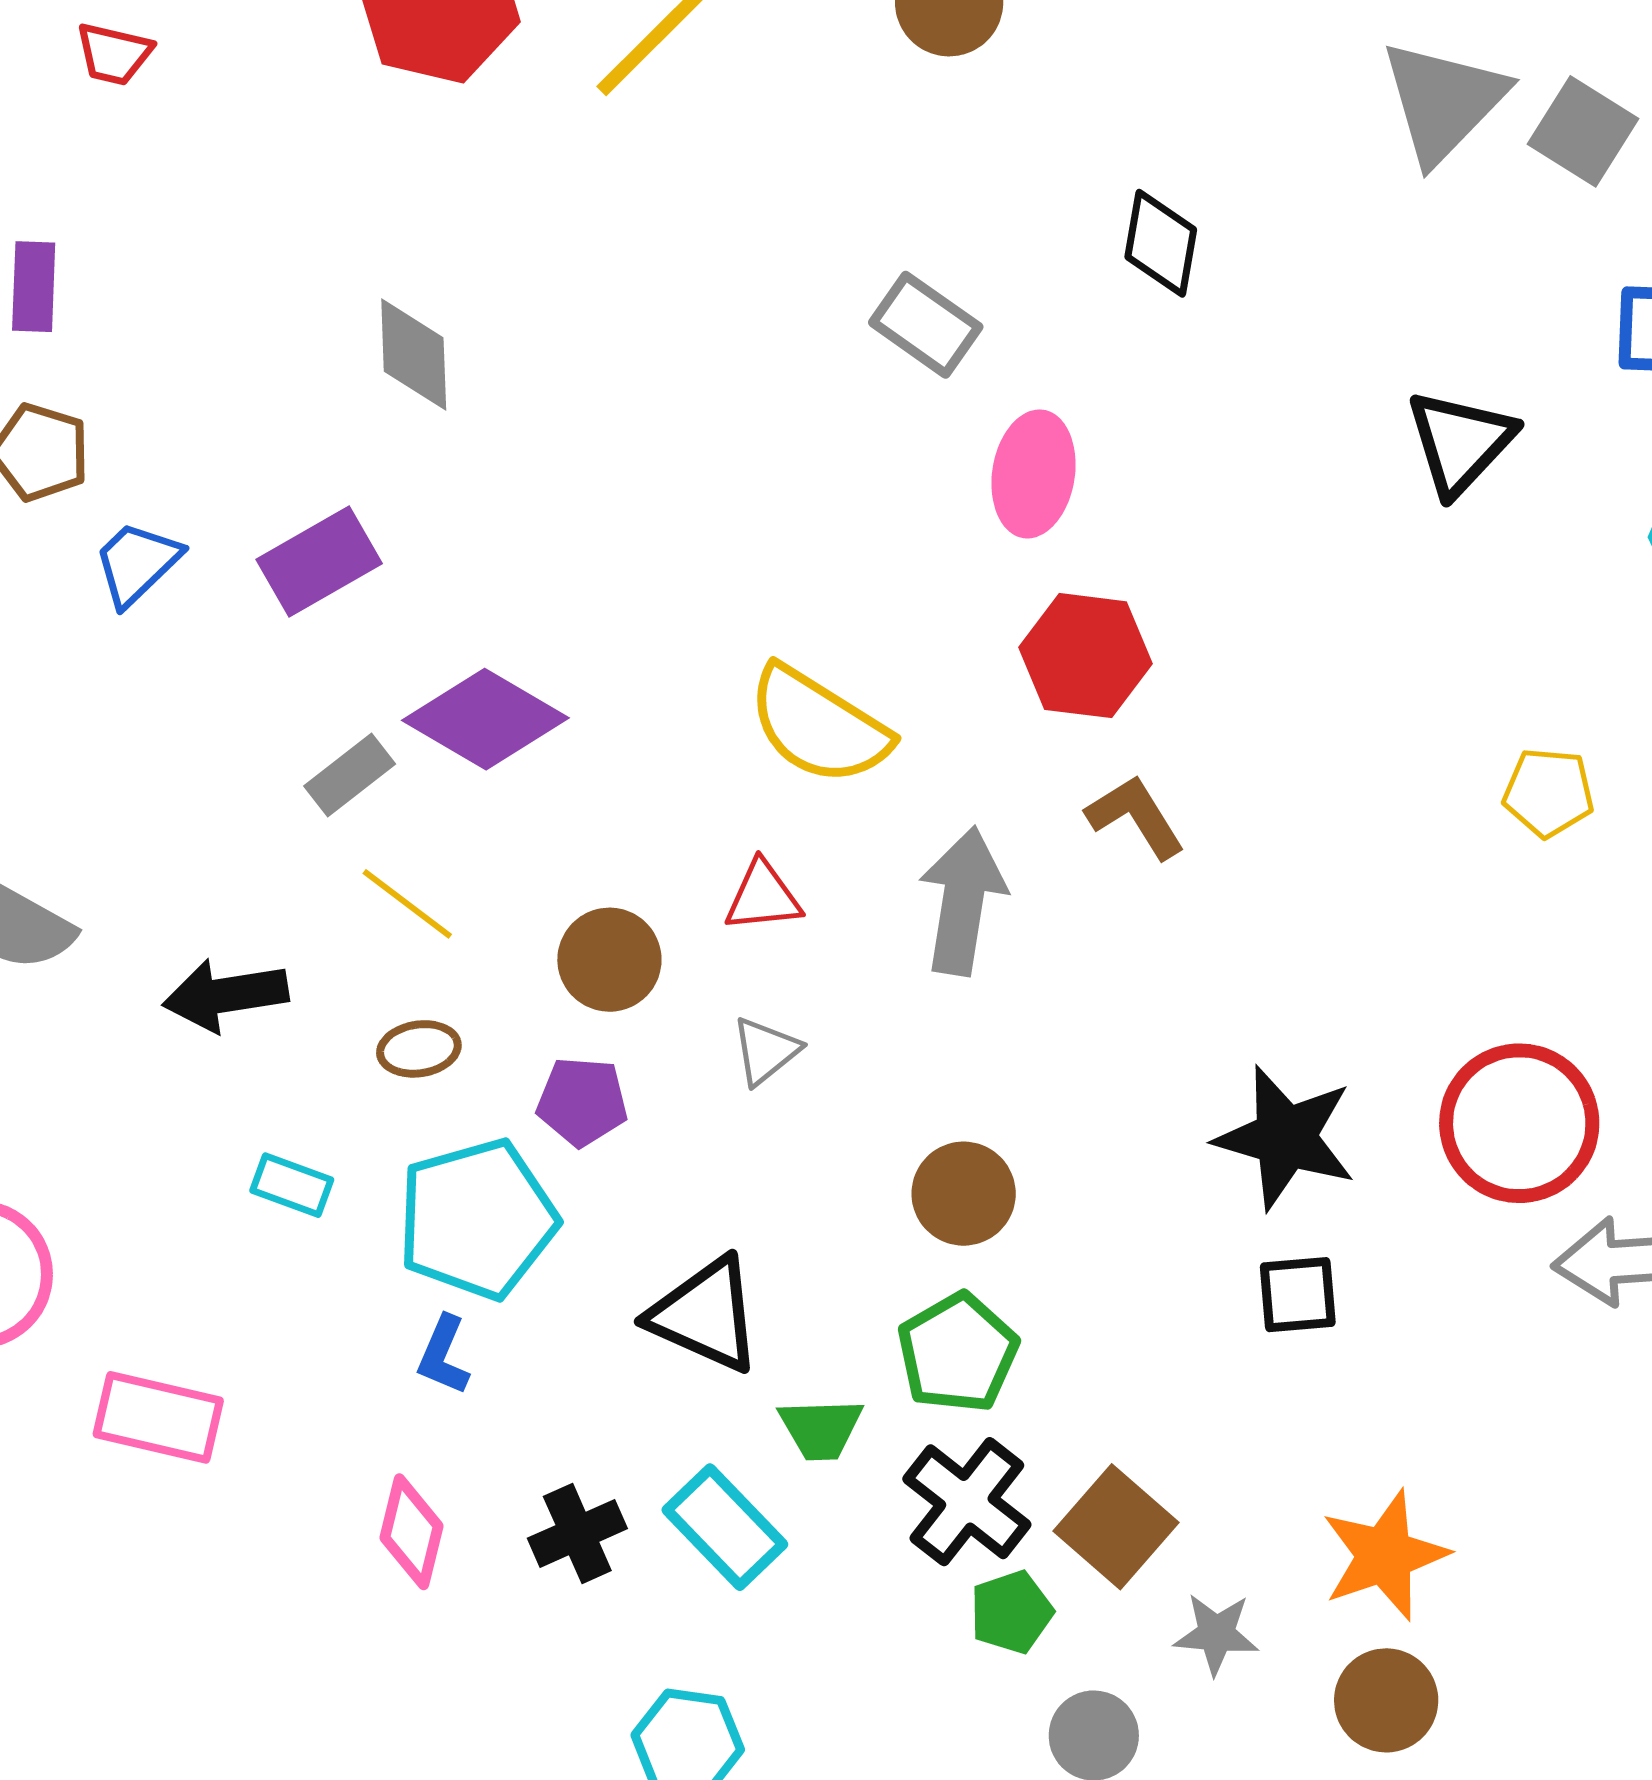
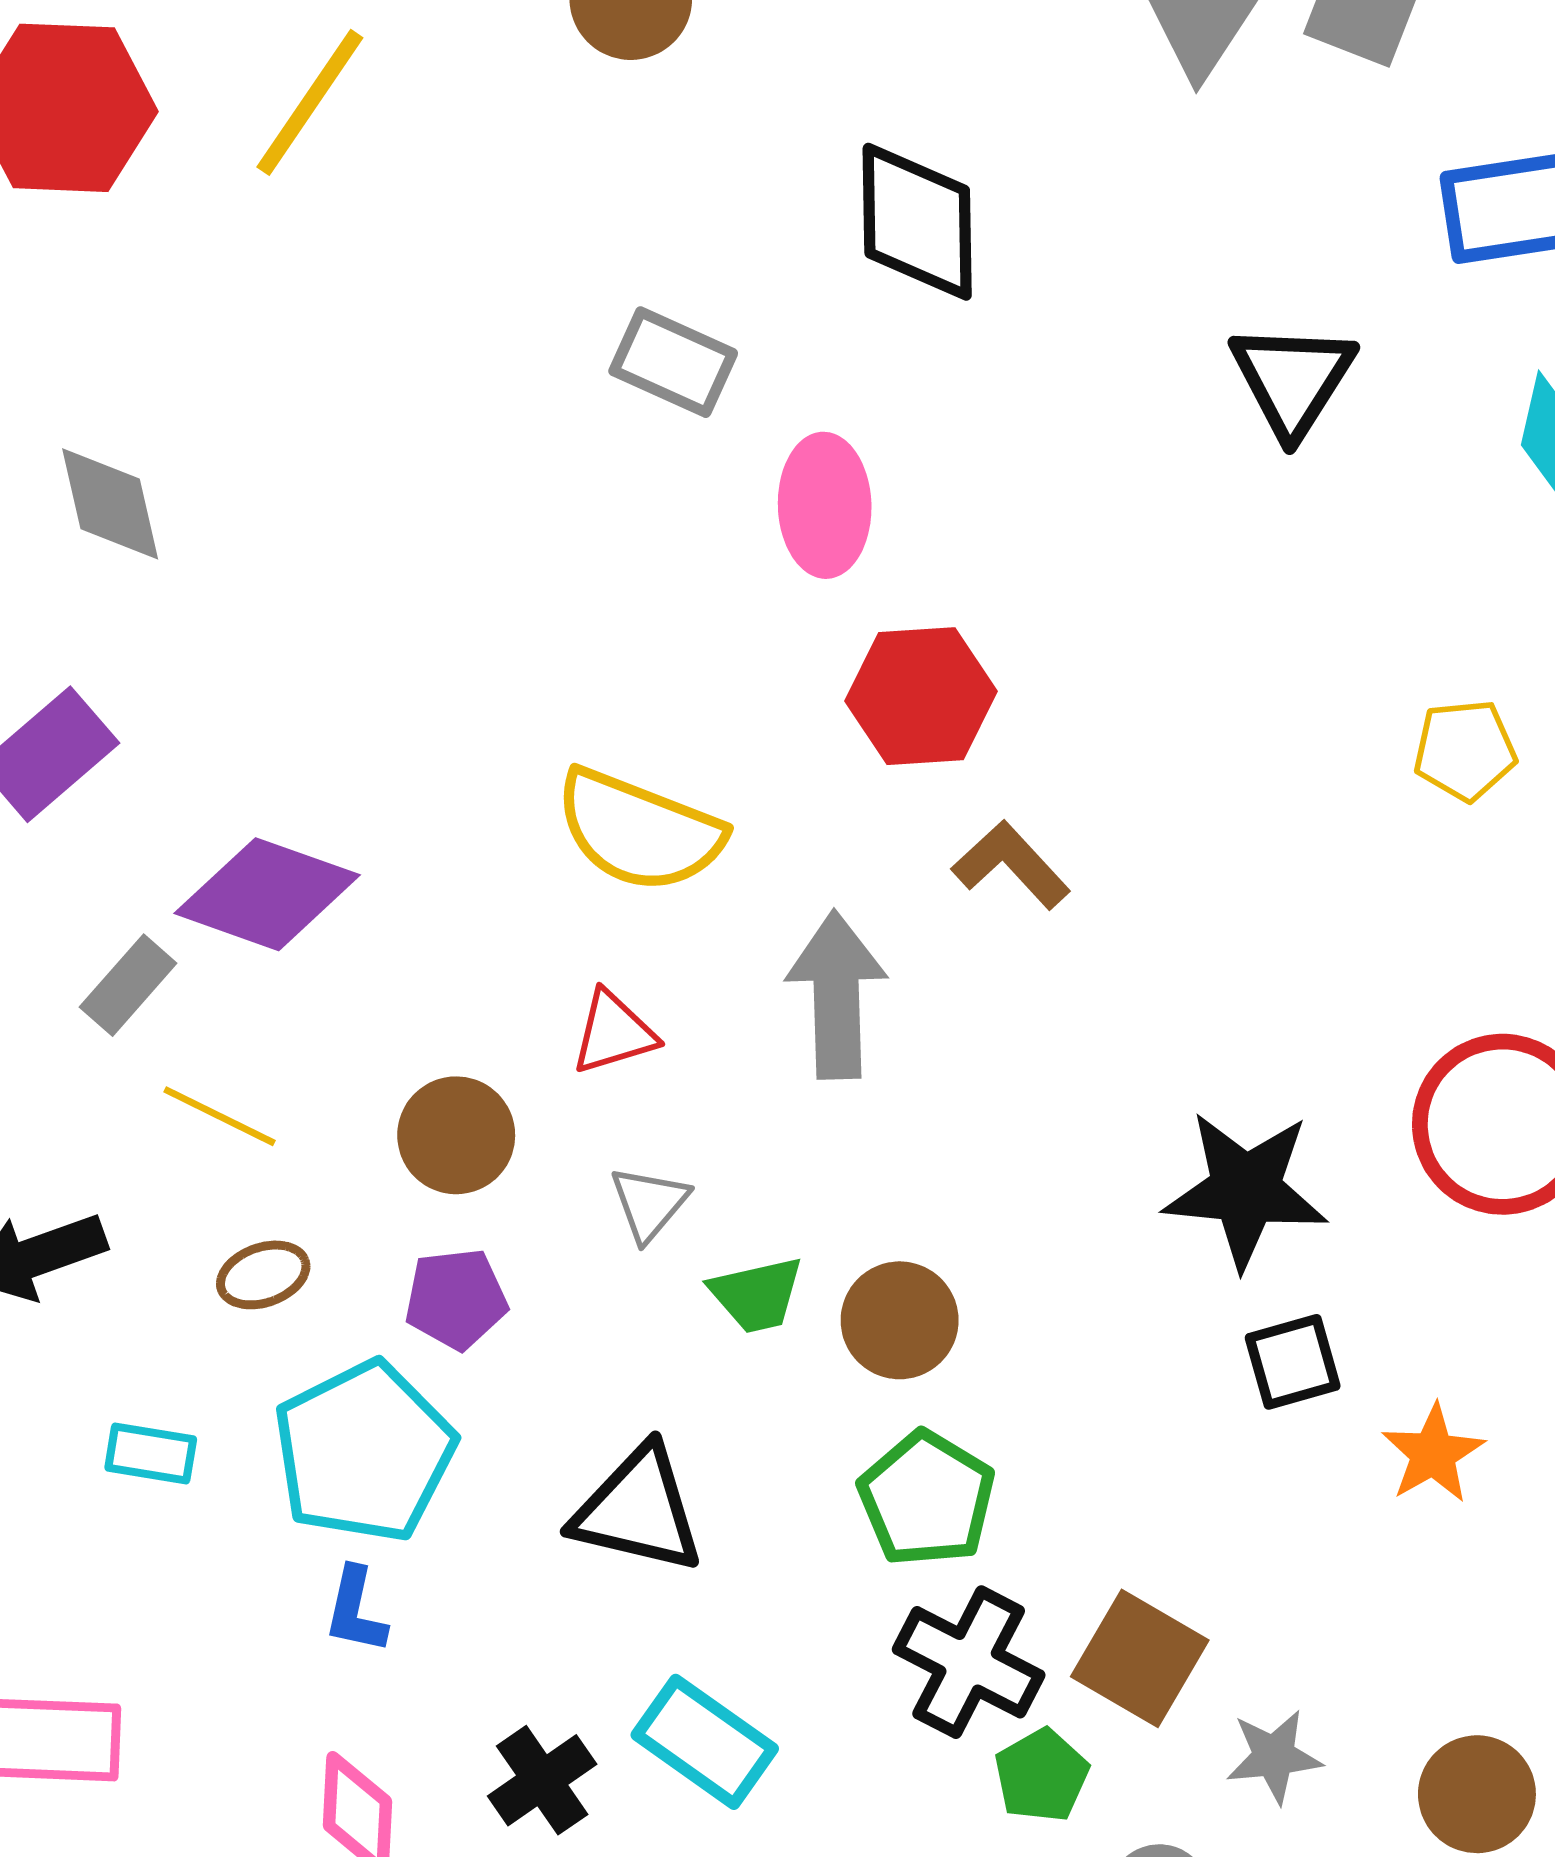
black diamond: (1161, 243) -> (917, 222), size x1.4
green trapezoid: (821, 1429) -> (757, 1295), moved
orange star: (1385, 1555) -> (1433, 1454), moved, size x0.7

